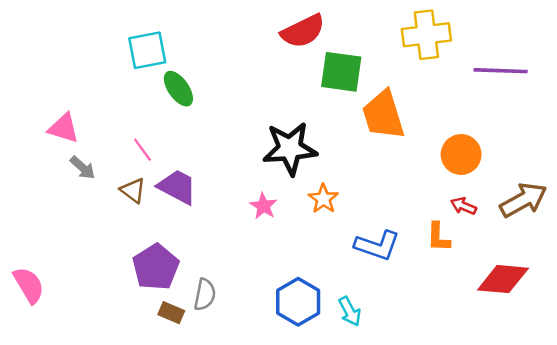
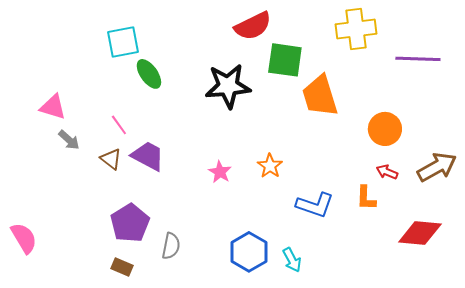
black star: (290, 149) -> (228, 86), moved
brown rectangle: (171, 313) -> (122, 267), moved

